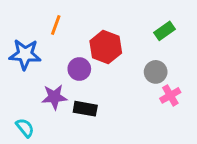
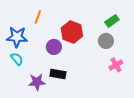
gray circle: (156, 72) -> (106, 41), moved
purple star: (54, 97) -> (37, 82), moved
cyan semicircle: (25, 128) -> (17, 59), moved

